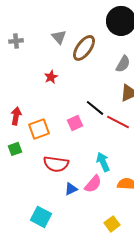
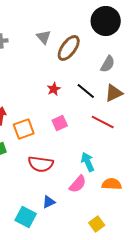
red star: (51, 77) -> (54, 89), moved
black line: (95, 108) -> (86, 91), moved
blue triangle: (71, 189) -> (49, 202), moved

